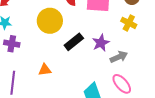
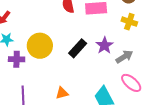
yellow circle: (50, 21) -> (40, 46), moved
orange triangle: (45, 70) -> (62, 93), moved

